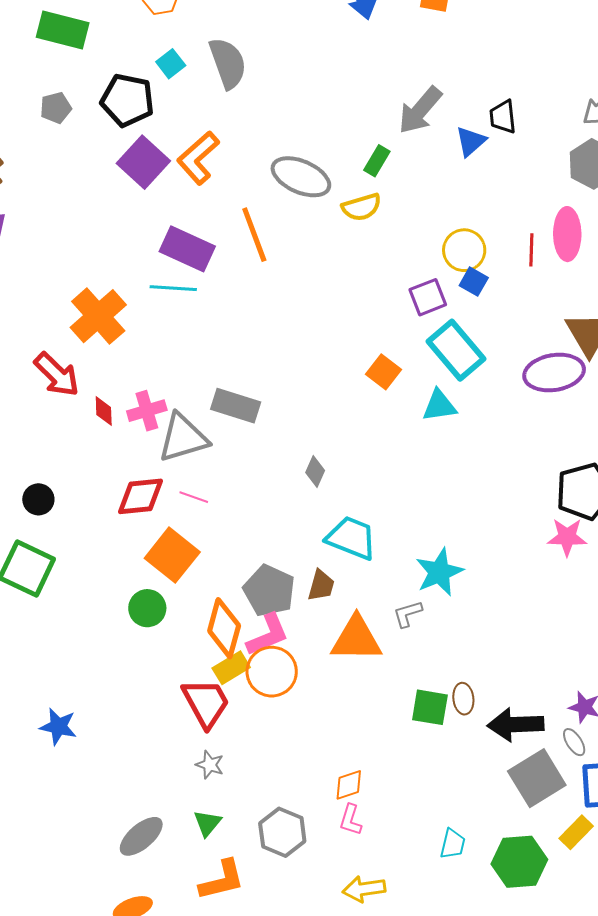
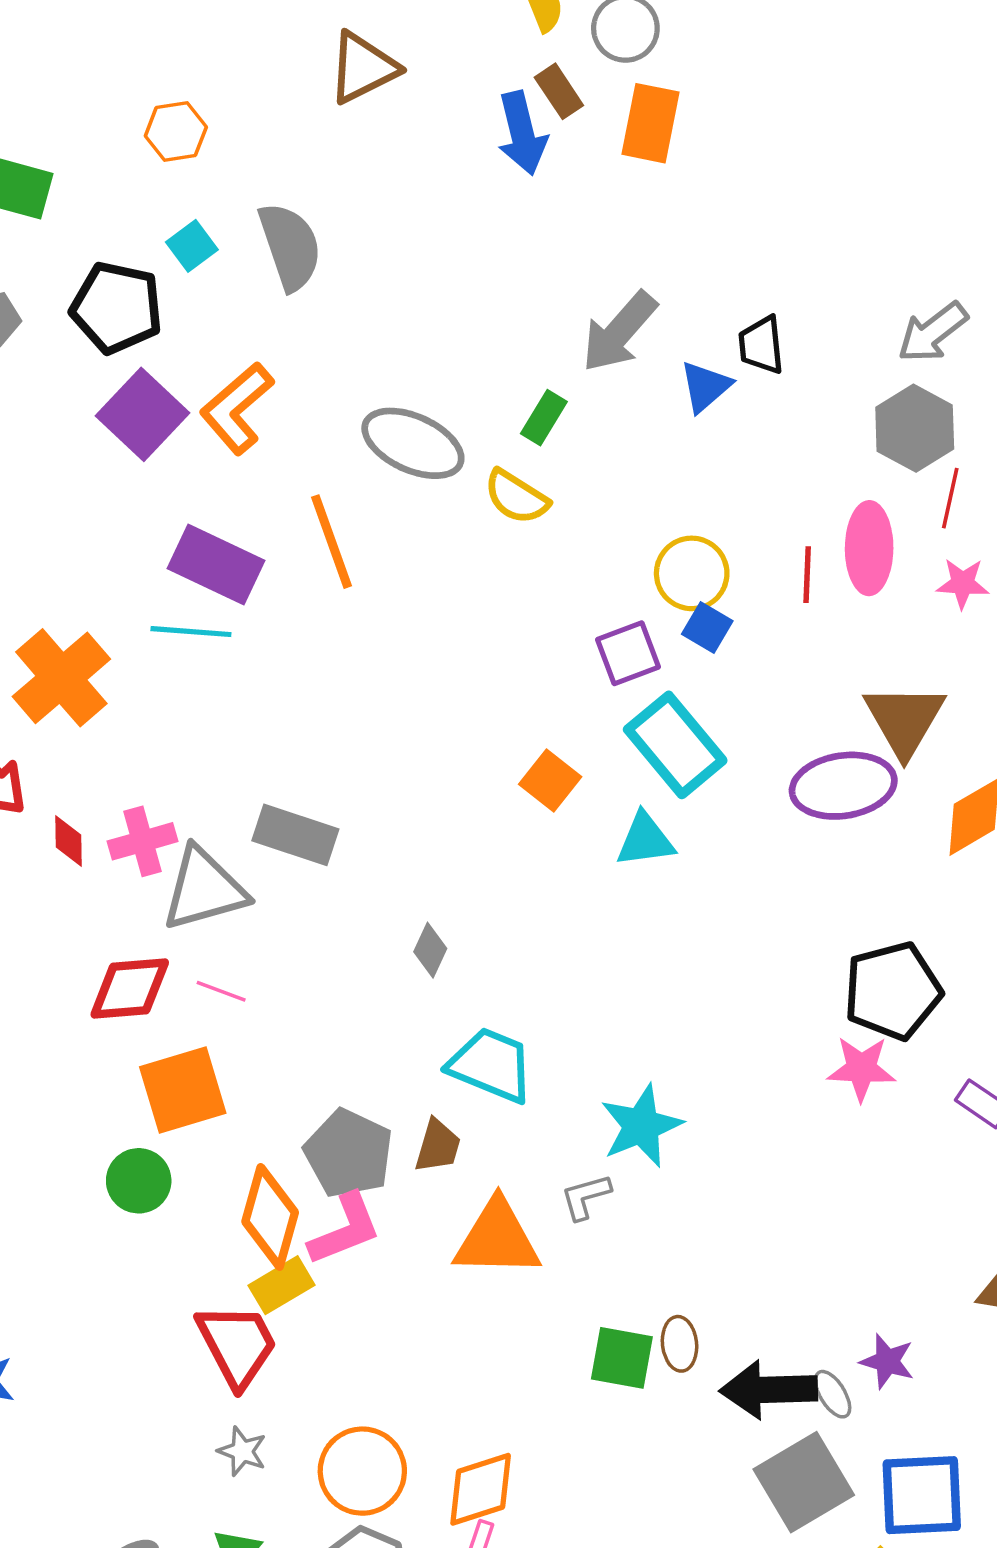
yellow semicircle: (361, 207) -> (516, 497), turned 48
orange square: (172, 555) -> (183, 1090), turned 34
orange circle: (272, 672) -> (362, 1471), moved
gray ellipse: (574, 742) -> (833, 1394), moved
orange diamond: (349, 785) -> (481, 1489), size x1.4

